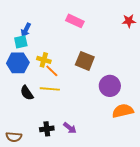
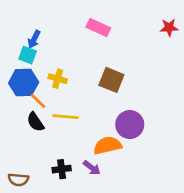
cyan square: (21, 42) -> (28, 55), turned 32
orange line: (52, 71) -> (38, 101), moved
purple circle: (110, 86) -> (130, 125), moved
orange semicircle: (123, 111) -> (107, 145), moved

